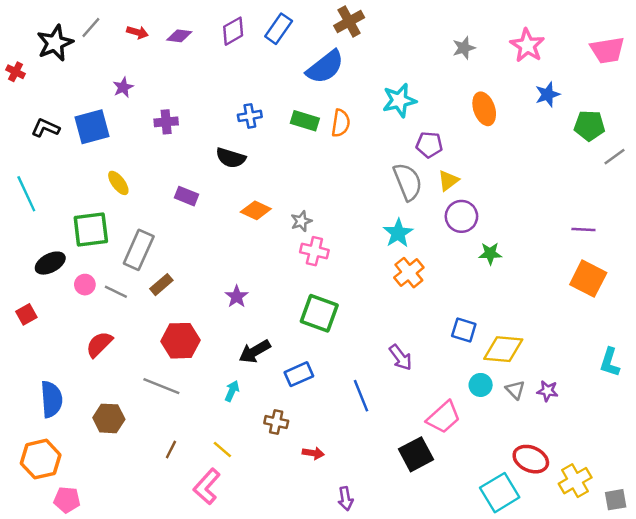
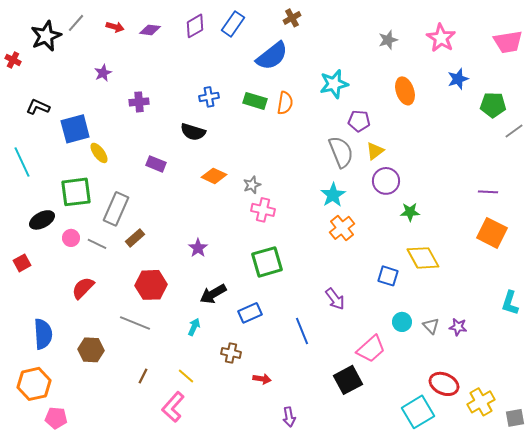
brown cross: (349, 22) -> (292, 18), size x0.7
blue square: (92, 127) -> (75, 129), moved
green square: (319, 313) -> (267, 262), turned -36
yellow diamond: (503, 349) -> (423, 258), moved, turned 56

